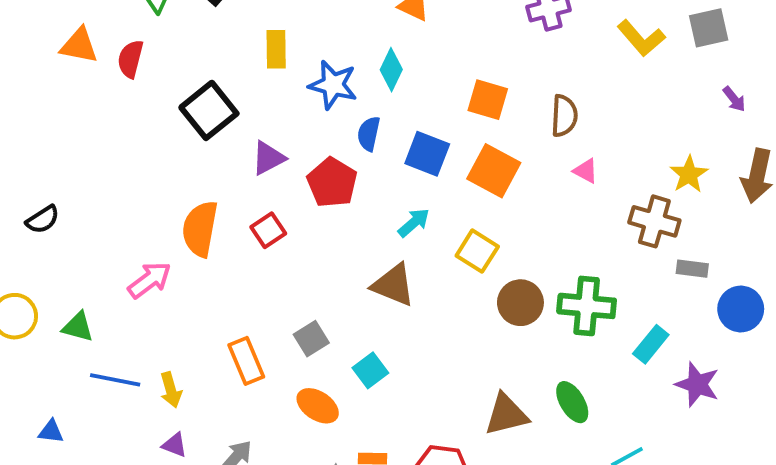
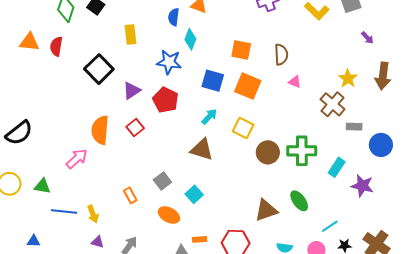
blue star: (333, 85) -> (169, 62), moved
blue semicircle: (369, 134) -> (174, 17), moved
black semicircle: (43, 219) -> (19, 133), size x1.6
brown cross: (654, 221) -> (332, 104), turned 30
orange rectangle: (246, 361) -> (130, 195), size x0.7

